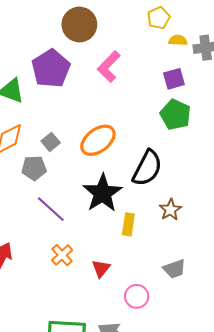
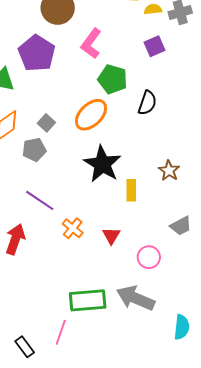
green pentagon: (175, 115) -> (113, 79), moved
black semicircle: (147, 168) -> (147, 103), moved, size x0.7
purple line: (51, 209) -> (40, 200), moved

